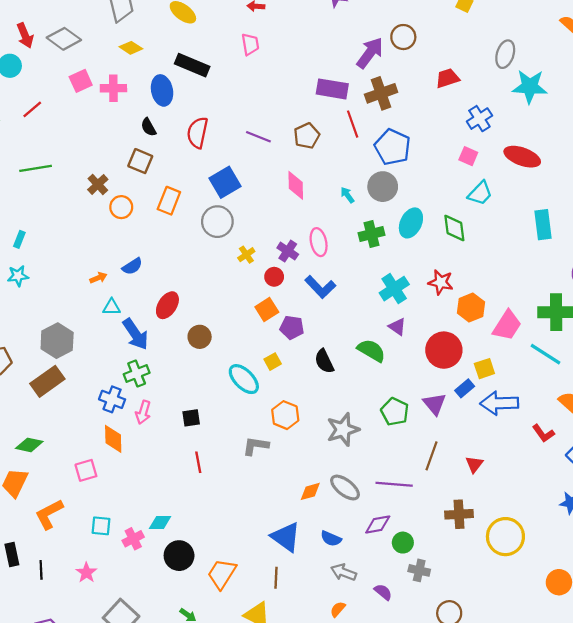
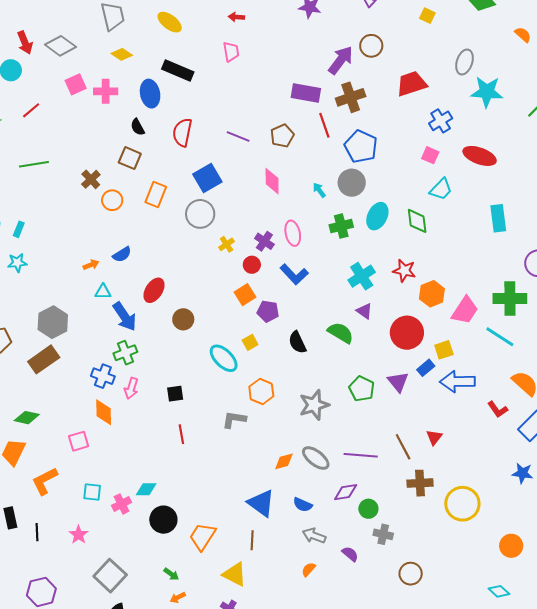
red trapezoid: (447, 78) -> (412, 84), size x1.4
brown line: (432, 456) -> (403, 447), moved, turned -48

